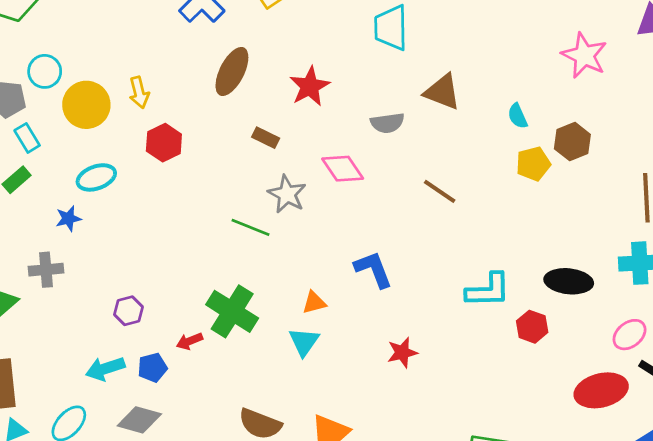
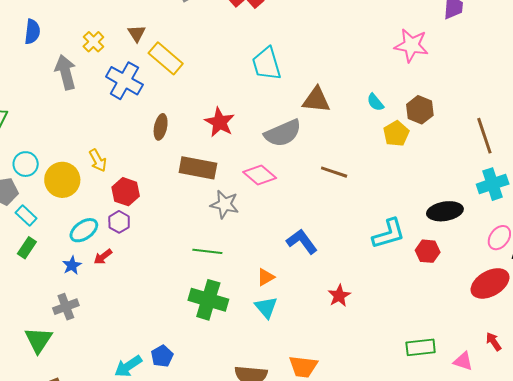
brown ellipse: (232, 71) -> (161, 127), size x0.7
gray semicircle: (387, 123) -> (283, 133), size x1.5
brown rectangle: (266, 138) -> (198, 168), size x1.8
green line: (251, 227) -> (207, 251), moved
purple hexagon: (128, 311) -> (119, 222), moved
red arrow: (189, 341) -> (103, 257), moved

